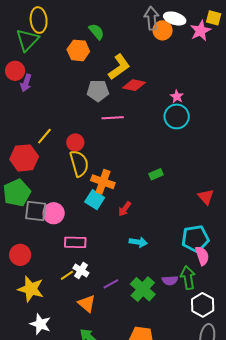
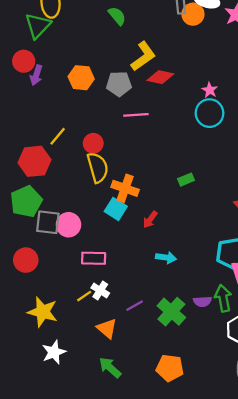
orange hexagon: (78, 50) -> (81, 78), moved
red circle: (20, 255) -> (26, 260), moved
white star: (40, 324) -> (54, 352), turned 30

